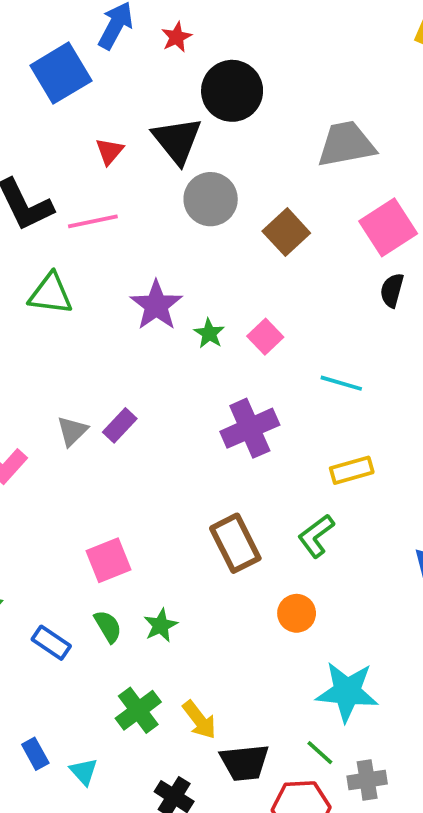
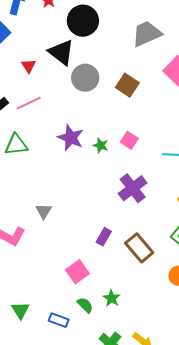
purple rectangle: (120, 425) -> (104, 237), moved

